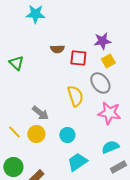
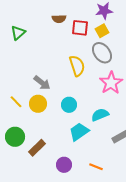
yellow square: (108, 61) -> (102, 31), moved
green triangle: (16, 63) -> (18, 33), turned 35
pink star: (109, 113) -> (111, 83), turned 30
cyan semicircle: (110, 147) -> (100, 115), moved

